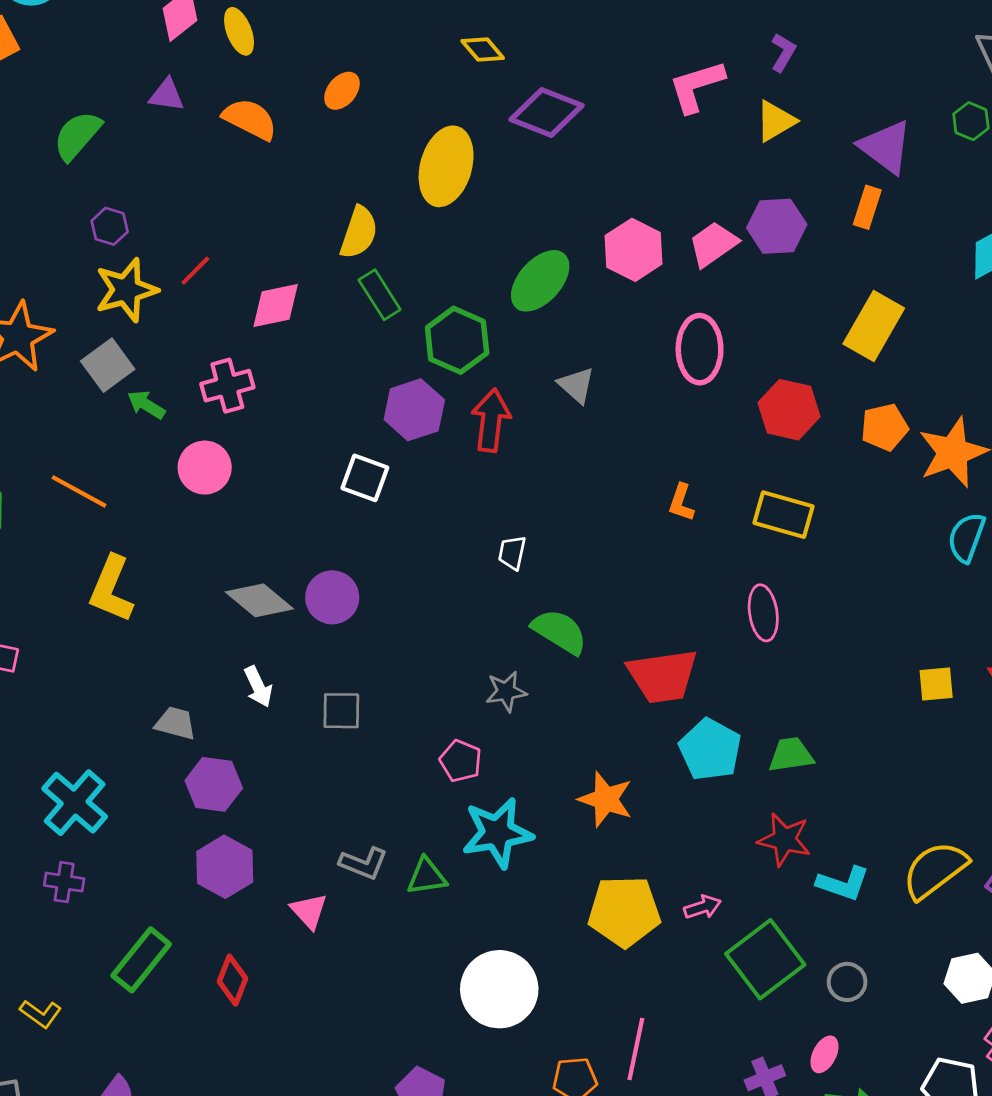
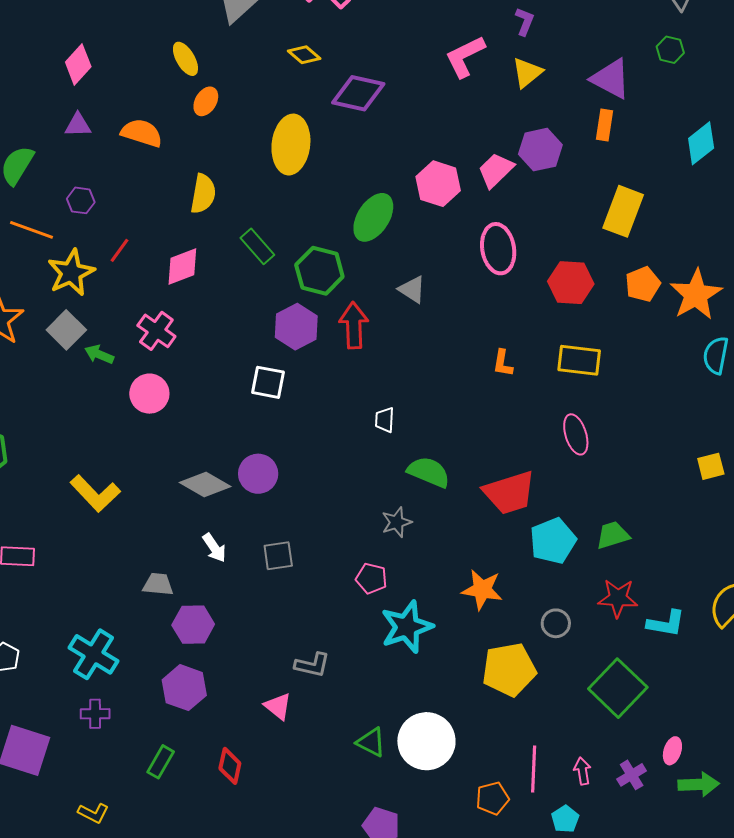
yellow ellipse: (239, 31) -> (185, 59), moved
purple hexagon: (110, 226) -> (81, 200), moved
yellow semicircle: (359, 232) -> (203, 194), moved
pink cross: (227, 386) -> (156, 331), turned -30
orange line: (79, 491) -> (32, 230), moved
yellow L-shape: (111, 589) -> (95, 493), turned -57
cyan pentagon: (710, 750) -> (553, 541), turned 30
purple hexagon: (225, 867) -> (184, 688), moved
green triangle: (427, 876) -> (371, 742), moved, turned 44
pink arrow: (703, 907) -> (582, 771), moved, turned -72
green rectangle: (141, 960) -> (161, 762), size x0.7
gray circle: (847, 982) -> (556, 623), moved

